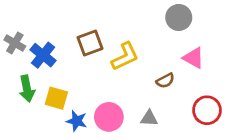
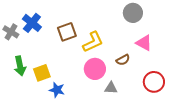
blue cross: (43, 55) -> (32, 23), moved
yellow square: (56, 98) -> (42, 73), turned -36
pink circle: (109, 117) -> (95, 69), moved

